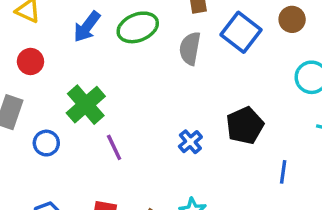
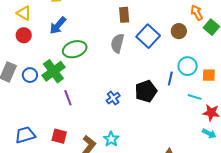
green ellipse: (138, 27) -> (75, 49), moved
red circle: (30, 61) -> (24, 35), moved
blue circle: (46, 143) -> (30, 75), moved
blue line: (283, 172) -> (170, 78), moved

